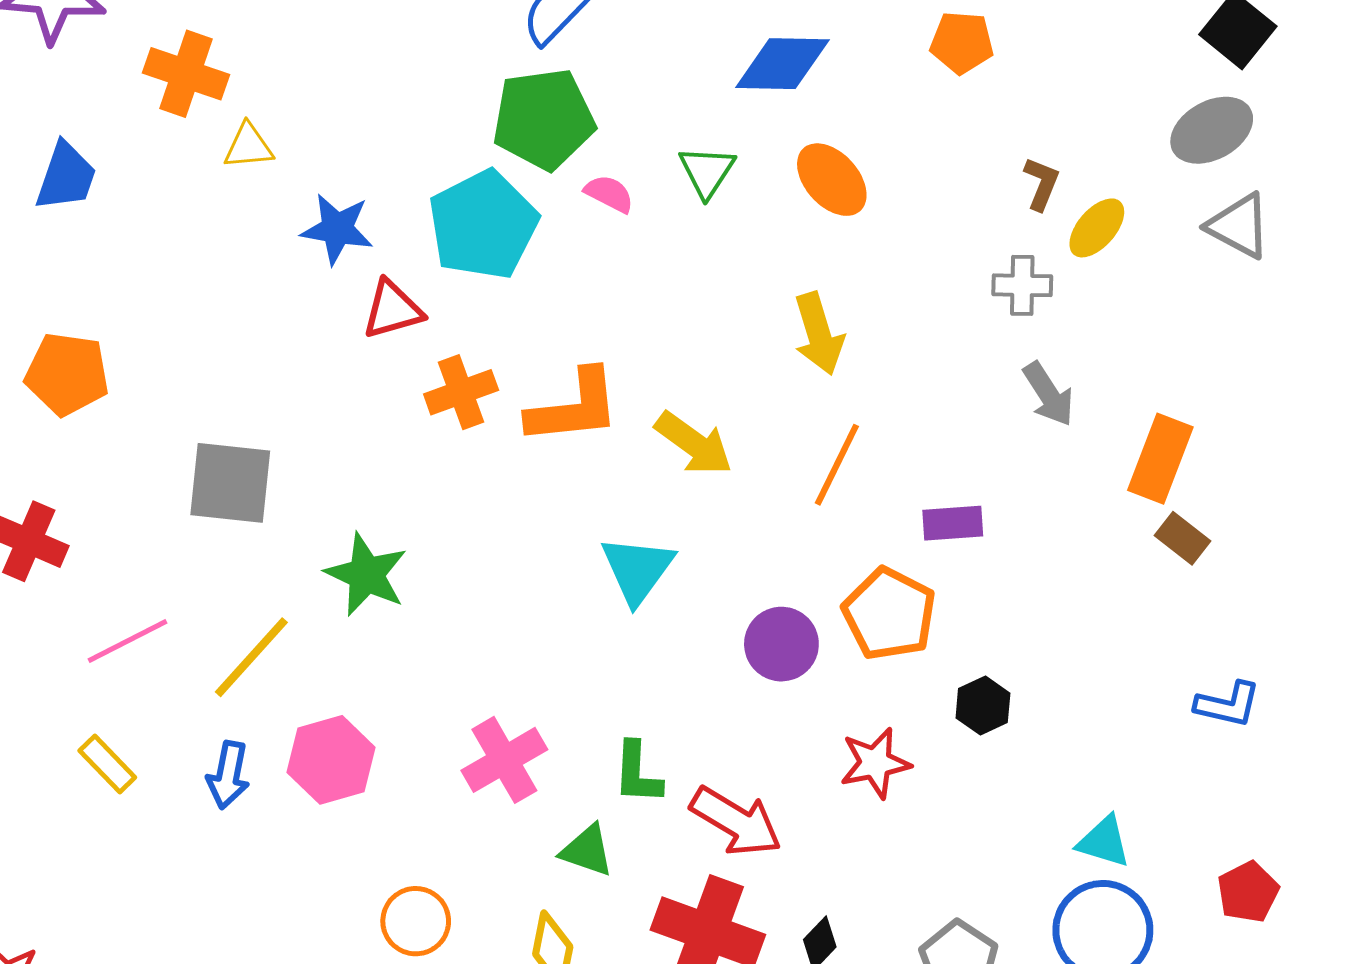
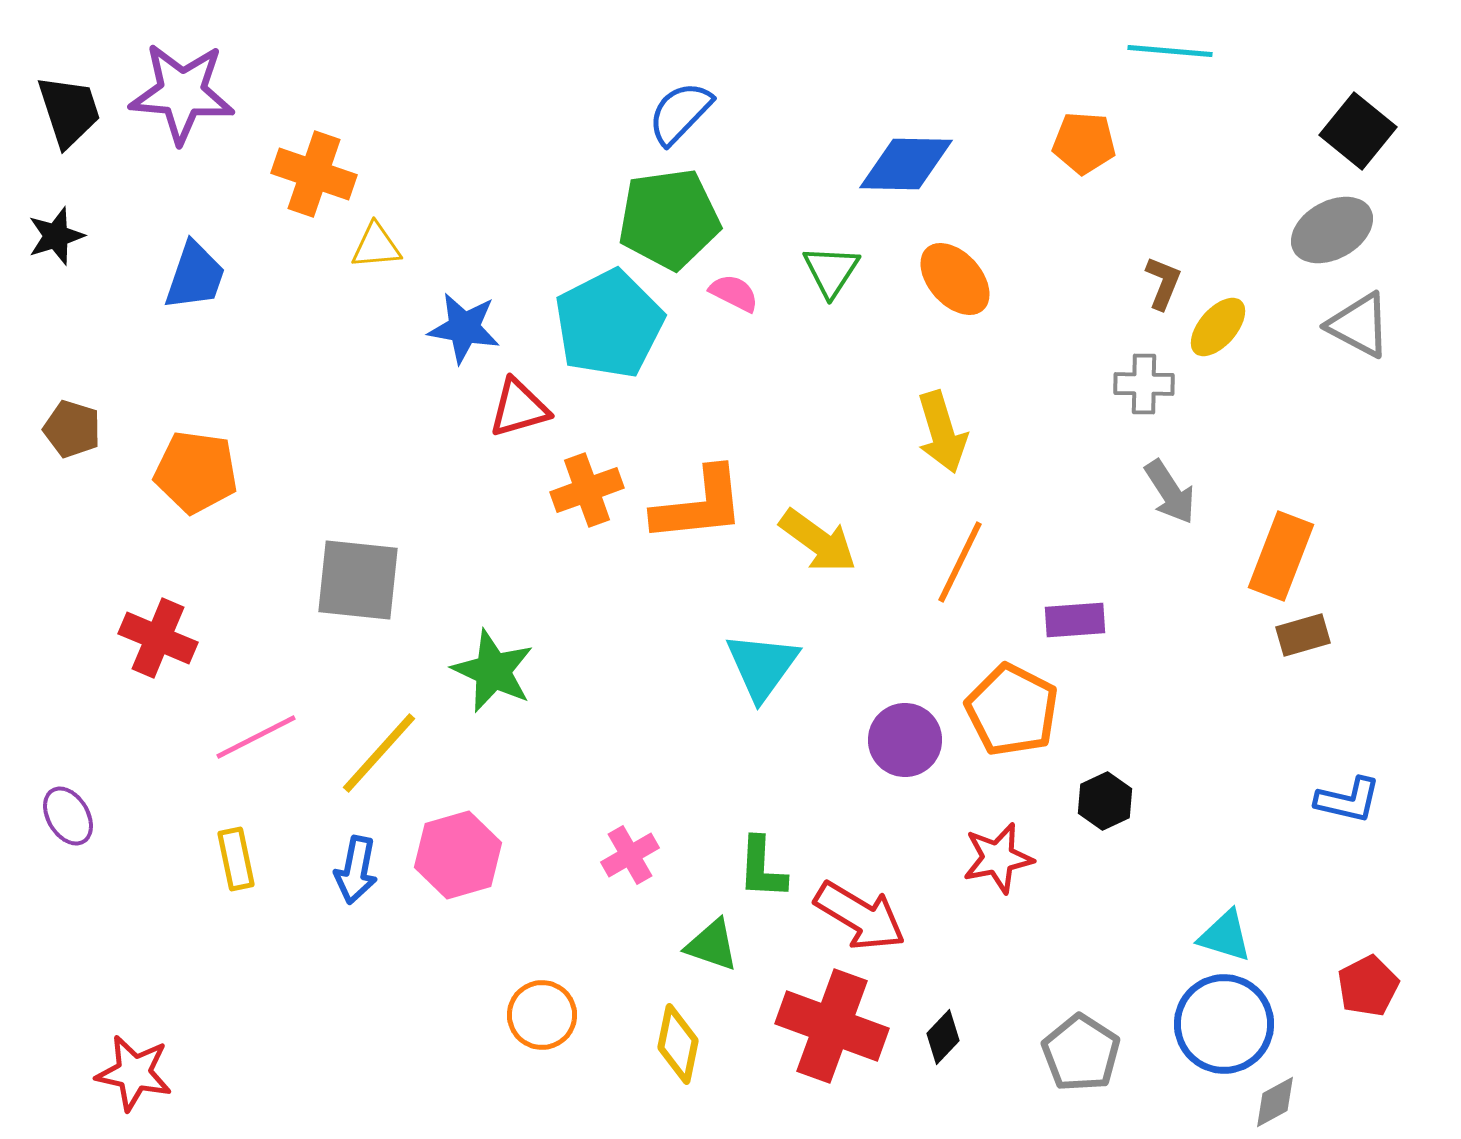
brown rectangle: (1182, 538) -> (1303, 635), turned -54
pink cross: (504, 760) -> (630, 855), size x0.7
yellow rectangle: (107, 764) -> (236, 859), turned 32

